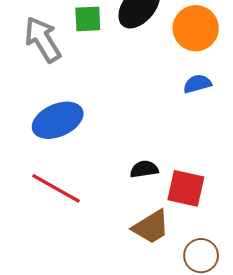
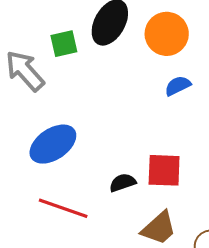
black semicircle: (144, 169) -> (123, 183), moved
red square: (186, 188) -> (164, 170), moved

